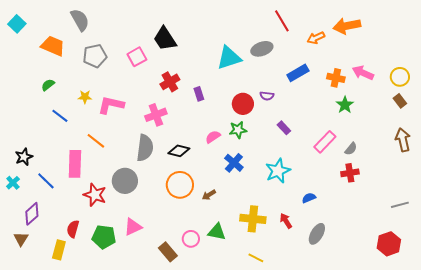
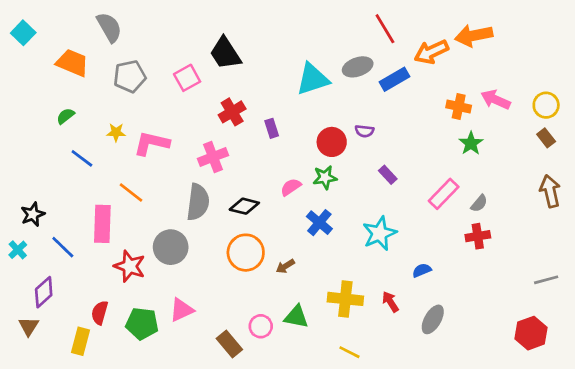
orange arrow: (316, 38) -> (431, 52), size x1.4
blue rectangle: (298, 73) -> (395, 79), moved

